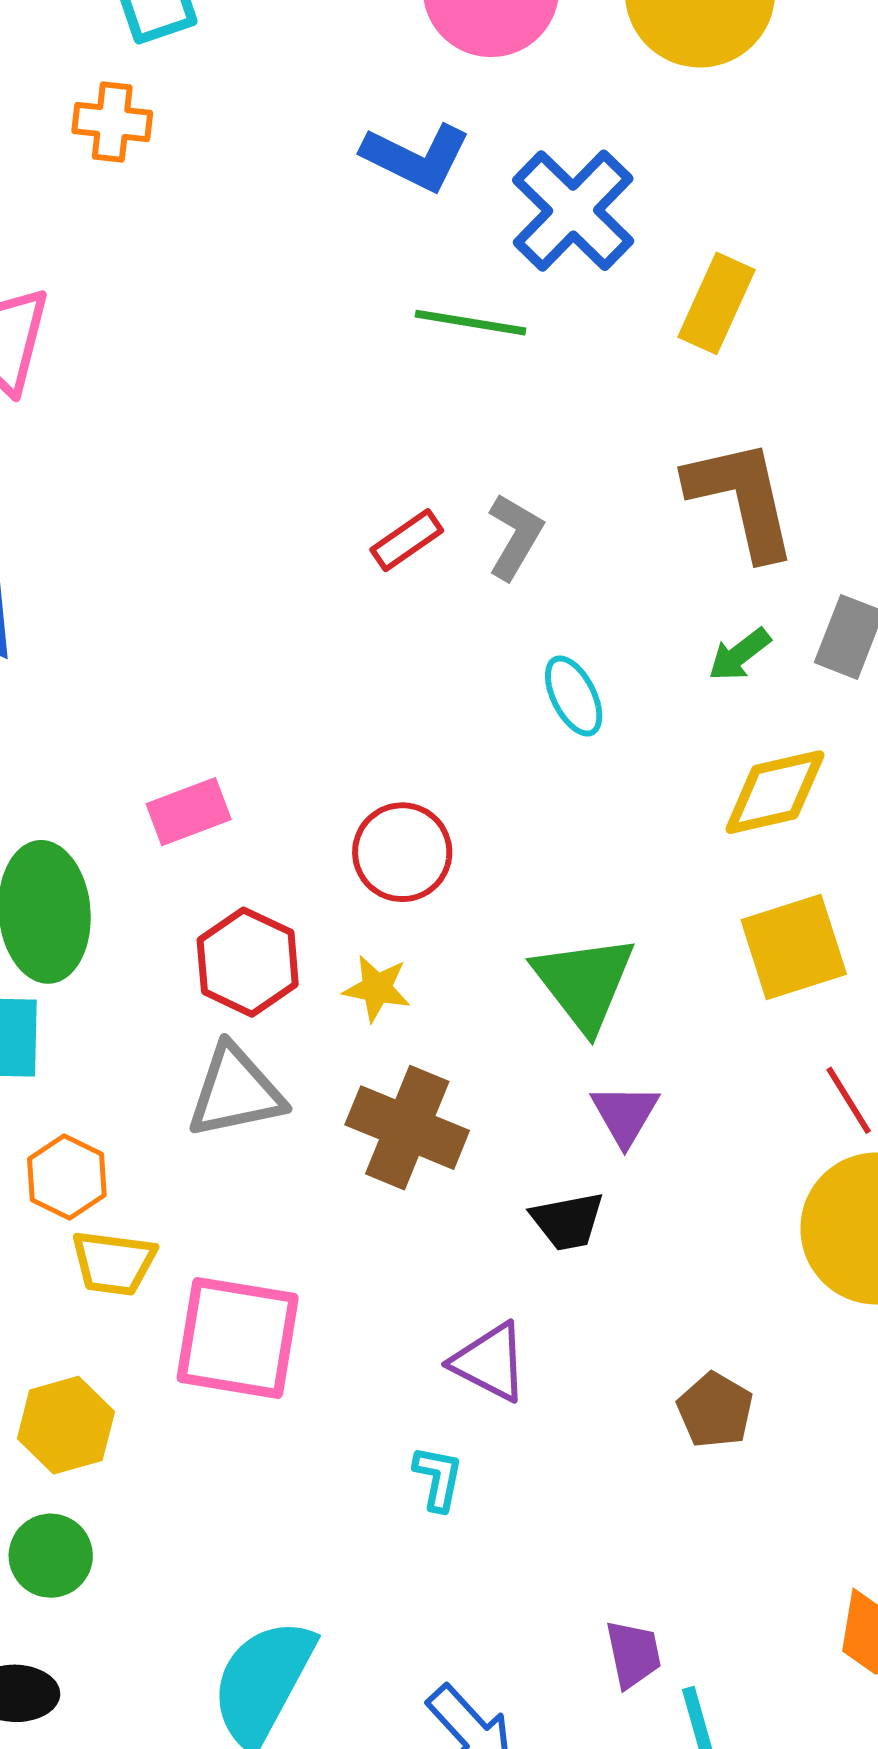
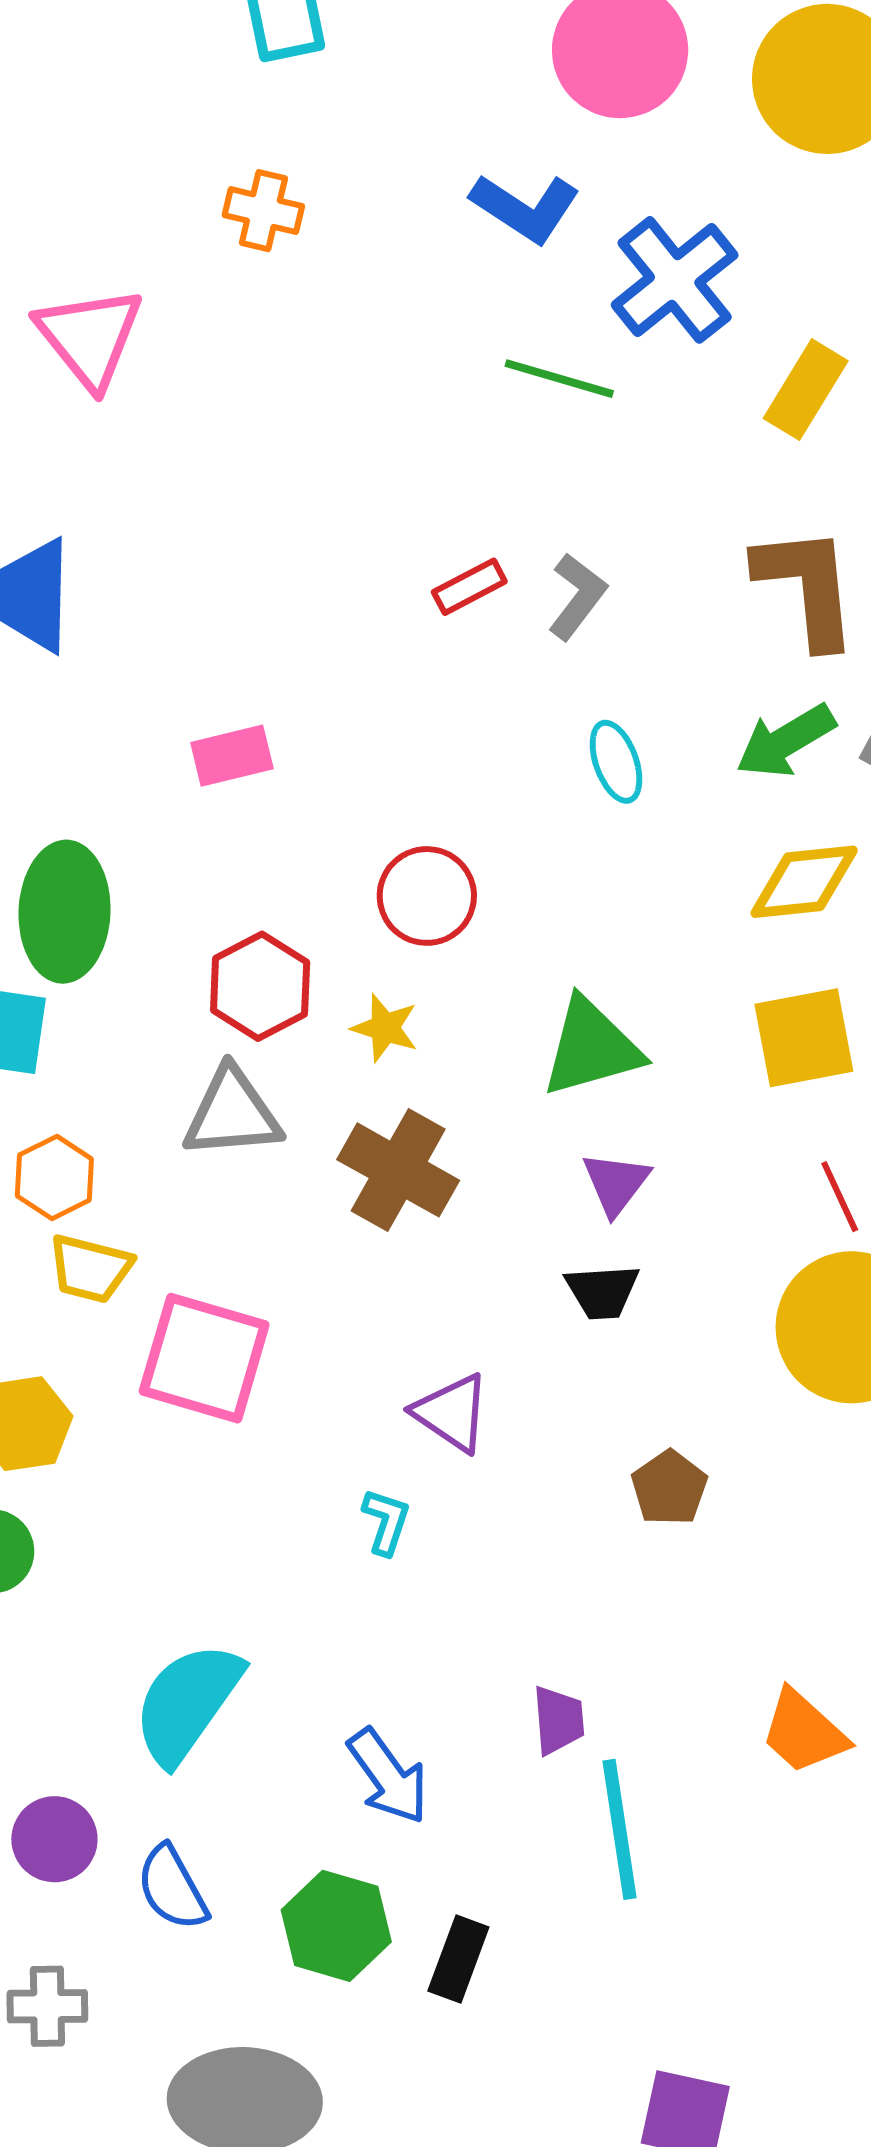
orange cross: (112, 122) -> (263, 211), moved
green arrow: (739, 655) -> (786, 741), size x1.5
pink rectangle: (189, 812) -> (232, 756), moved
green triangle: (584, 983) -> (591, 1048), turned 45
black trapezoid: (568, 1221) -> (602, 1292), moved

